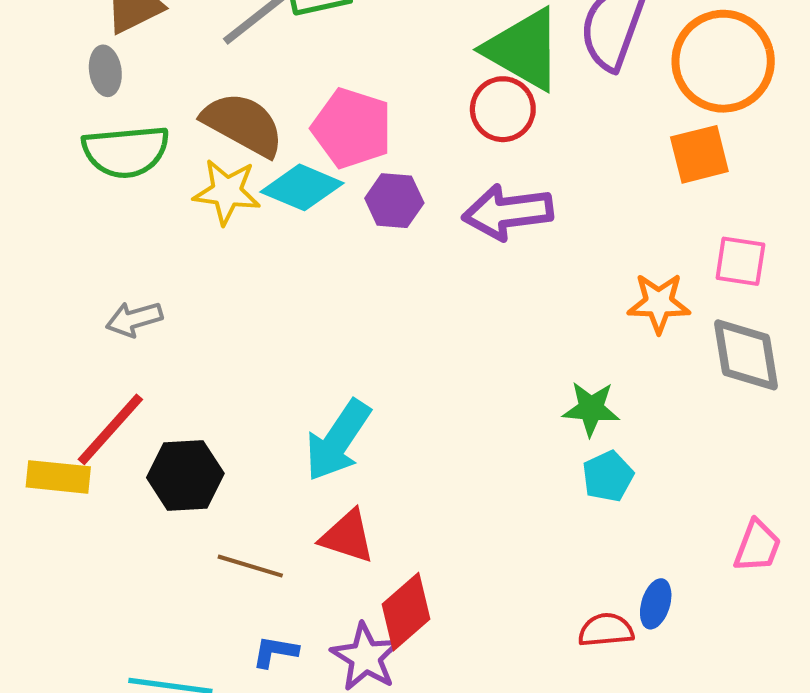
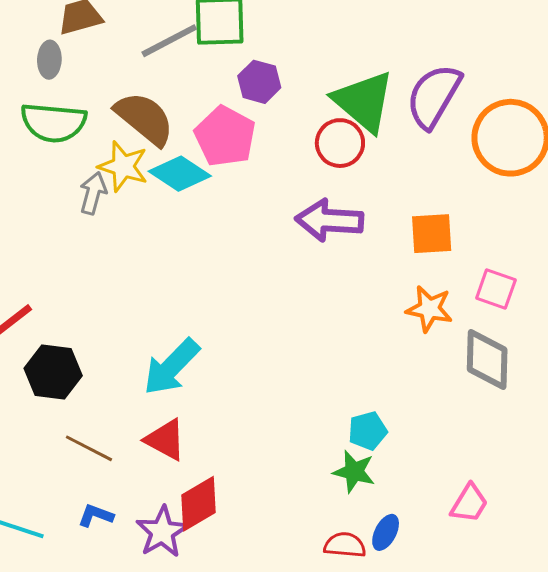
orange square: (699, 154) -> (432, 234), moved
purple hexagon: (394, 201) -> (259, 82), moved
gray arrow: (134, 319) -> (93, 193), moved, turned 111
green star: (591, 409) -> (354, 472), moved

